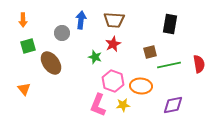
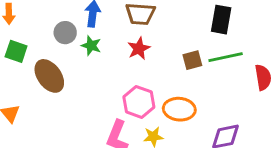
green square: (28, 46) -> (16, 51), turned 35
green star: (95, 57) -> (91, 46), moved
green line: (169, 65) -> (226, 57), moved

